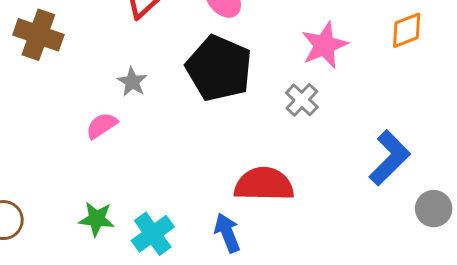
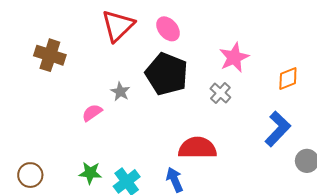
orange diamond: (407, 30) -> (288, 79), moved
gray star: (132, 82) -> (120, 92), moved

